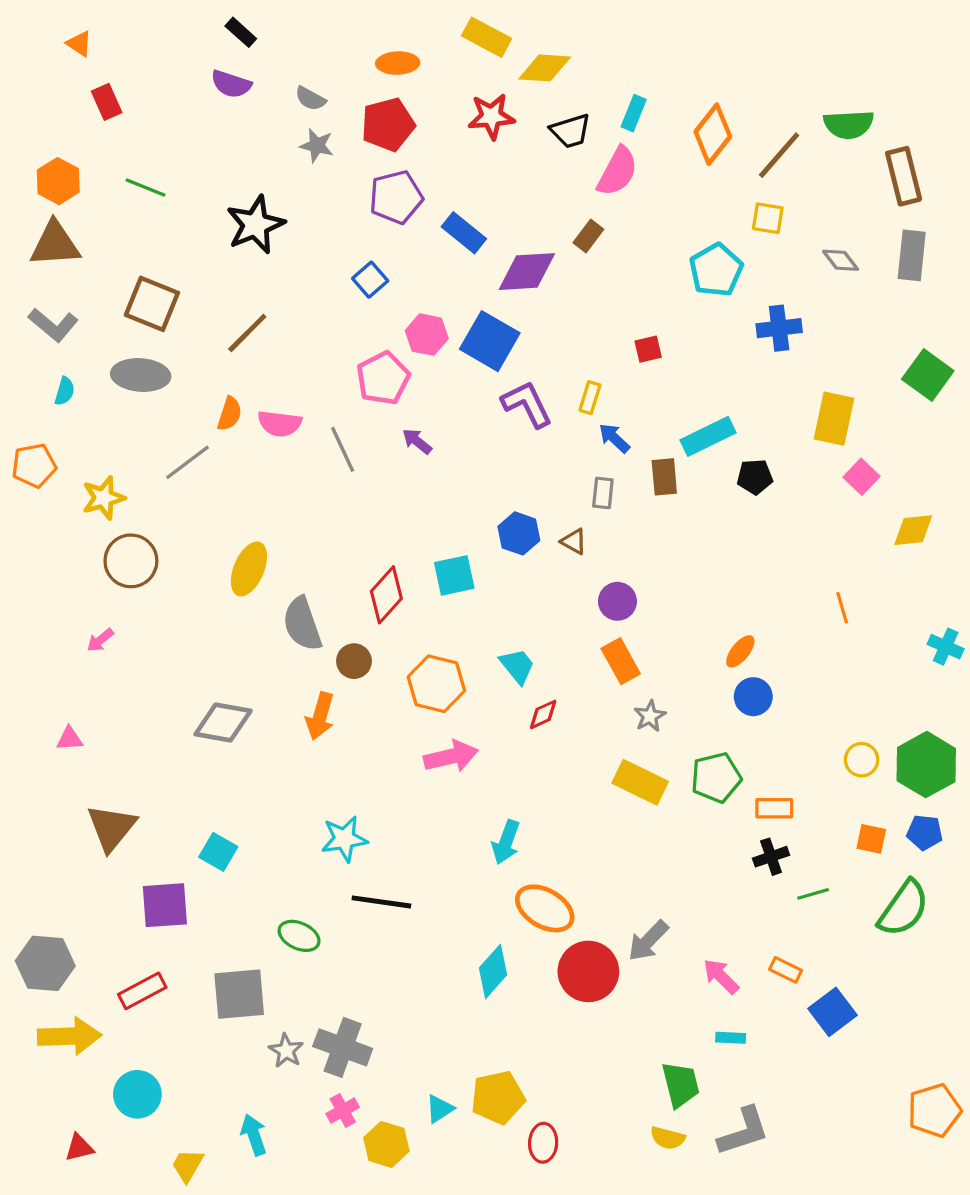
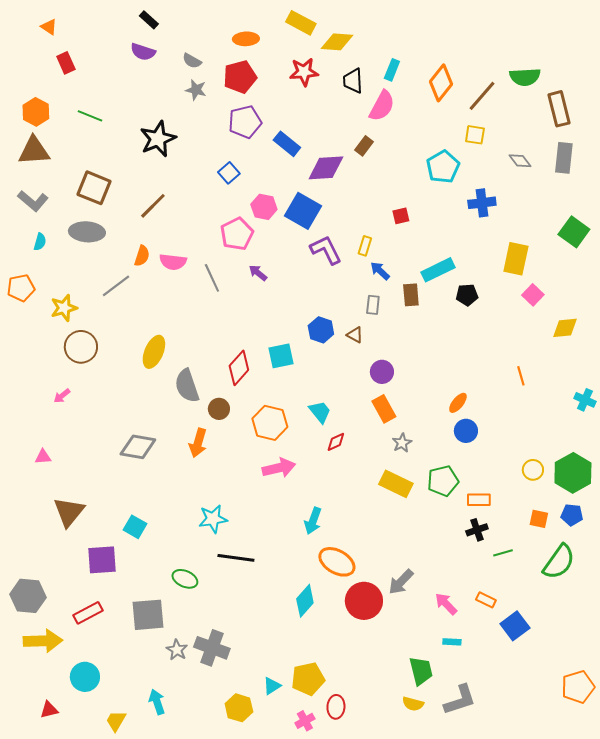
black trapezoid: (571, 131) -> (353, 81), turned 104
pink cross: (343, 1110) -> (305, 721), moved

